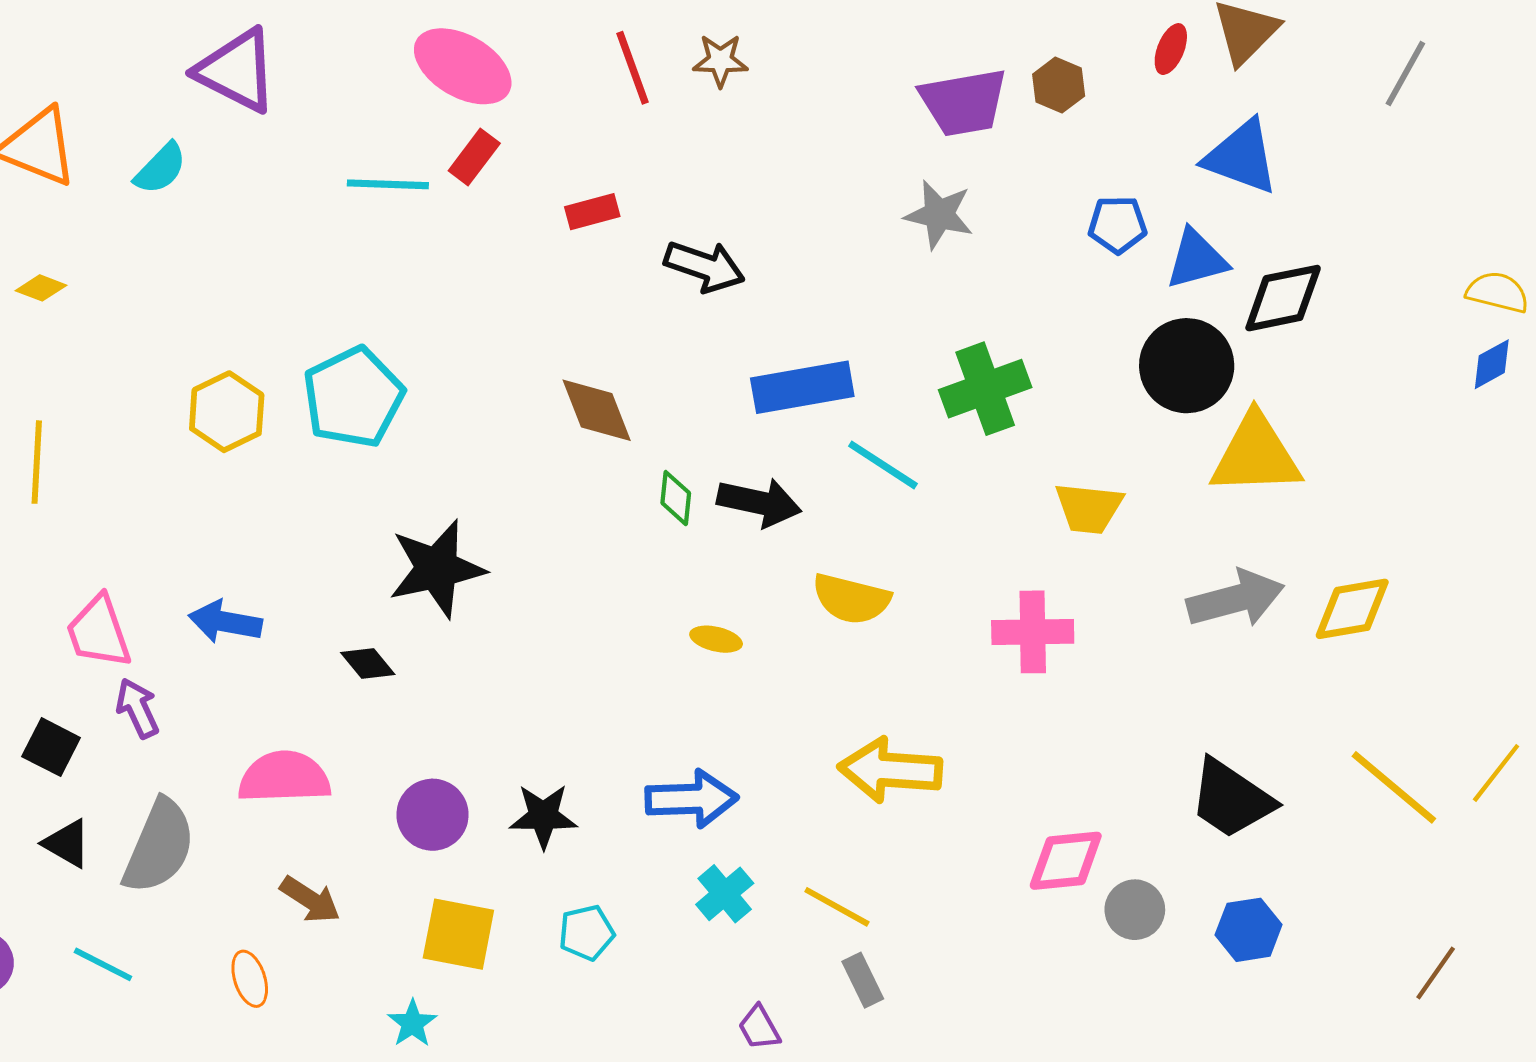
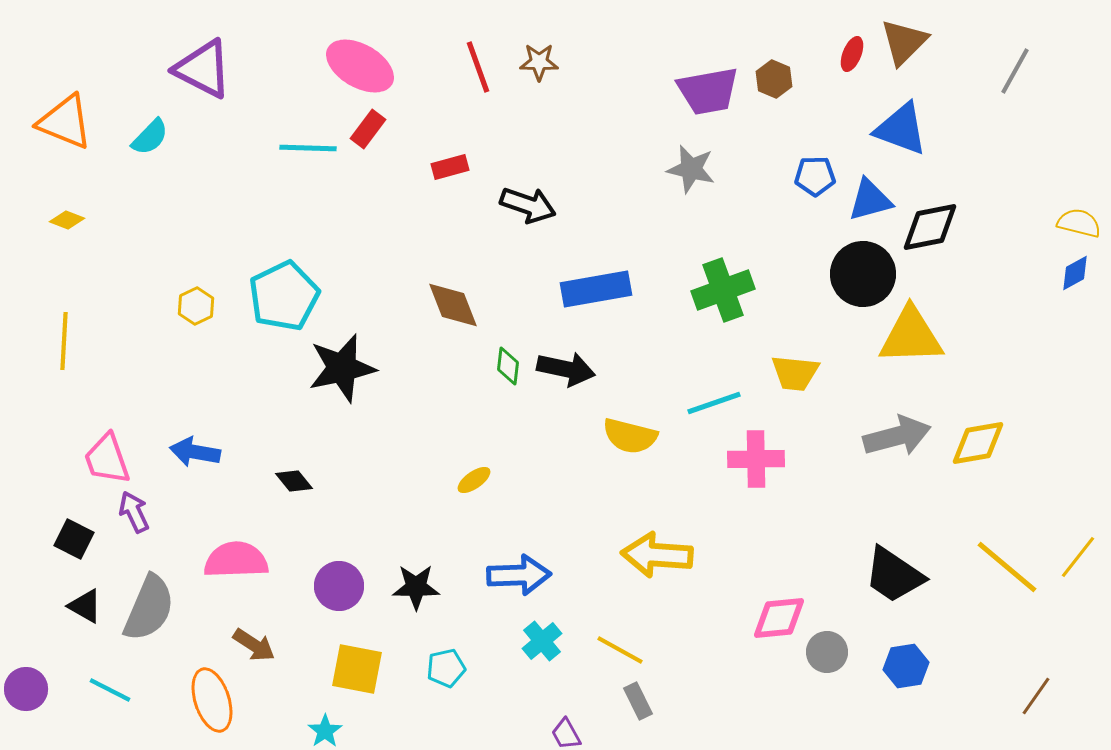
yellow hexagon: (227, 412) -> (196, 306), size x0.7
cyan line: (883, 465) -> (714, 403), moved, turned -52
black star: (437, 569) -> (342, 368), moved
yellow ellipse: (716, 639) -> (474, 480), moved, turned -48
orange ellipse: (250, 979) -> (212, 700), size x1.6

